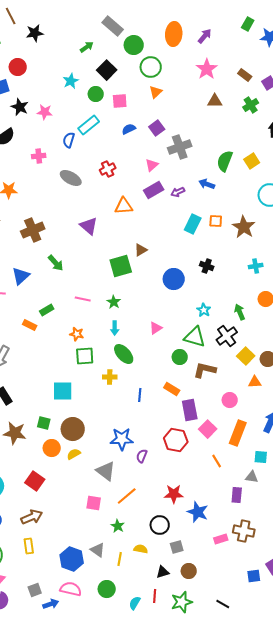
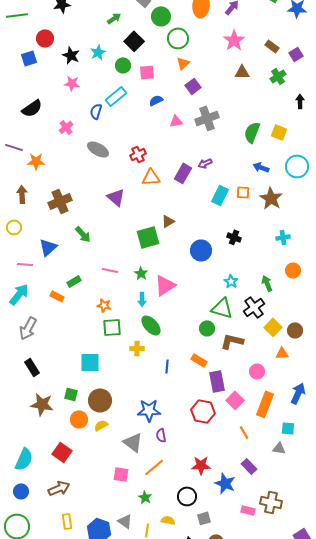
black star: (20, 107) -> (71, 55), moved
purple square: (157, 128) -> (193, 86), moved
pink cross: (39, 156) -> (66, 127), turned -32
yellow square: (252, 161) -> (279, 132), turned -35
pink triangle: (152, 165) -> (176, 121), moved, turned 32
red cross: (108, 169) -> (138, 154), moved
blue arrow: (207, 184) -> (261, 167), moved
purple rectangle: (154, 190) -> (183, 173), moved, turned -30
pink triangle: (156, 328) -> (165, 285), moved, size x1.6
purple semicircle: (142, 456) -> (161, 435), moved, turned -32
purple rectangle: (237, 495) -> (249, 466), moved, turned -49
pink rectangle: (221, 539) -> (248, 510), turned 32
yellow rectangle: (29, 546) -> (67, 521), moved

